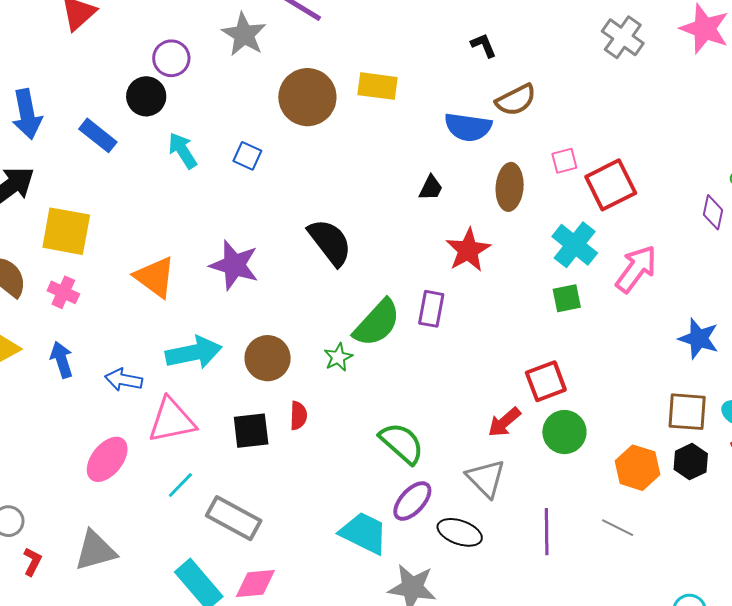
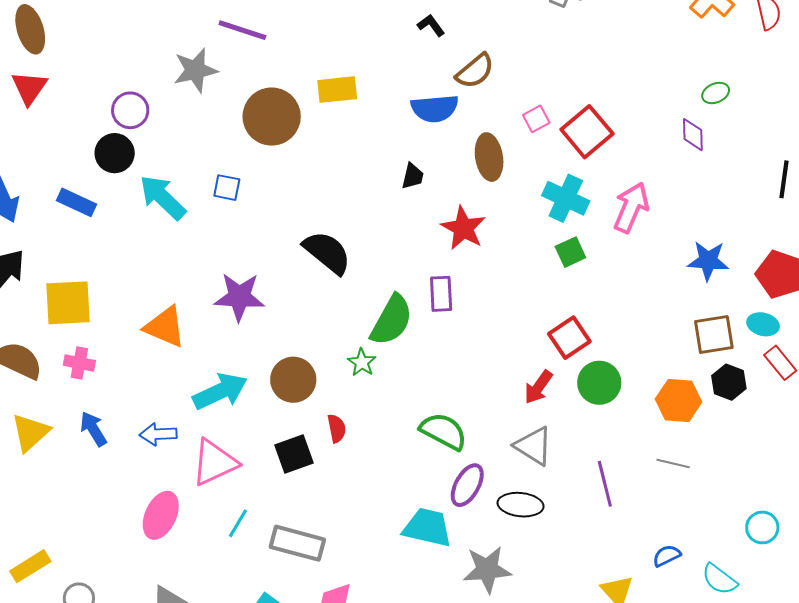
gray star: (244, 34) -> (195, 70), turned -30
cyan arrow: (183, 150) -> (162, 197), size x1.4

